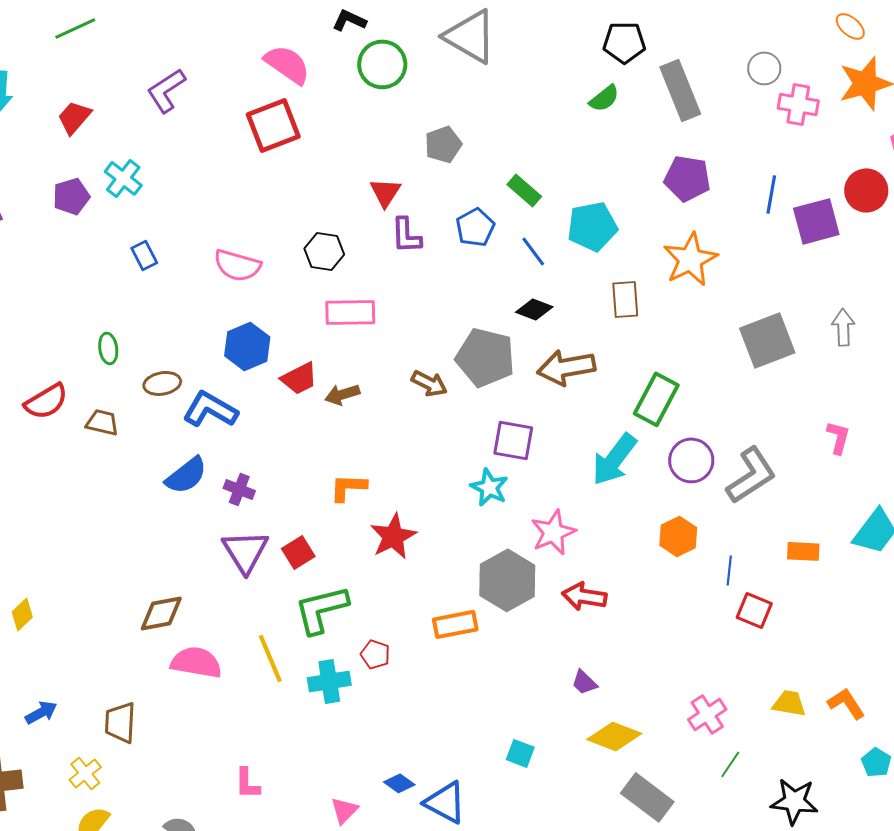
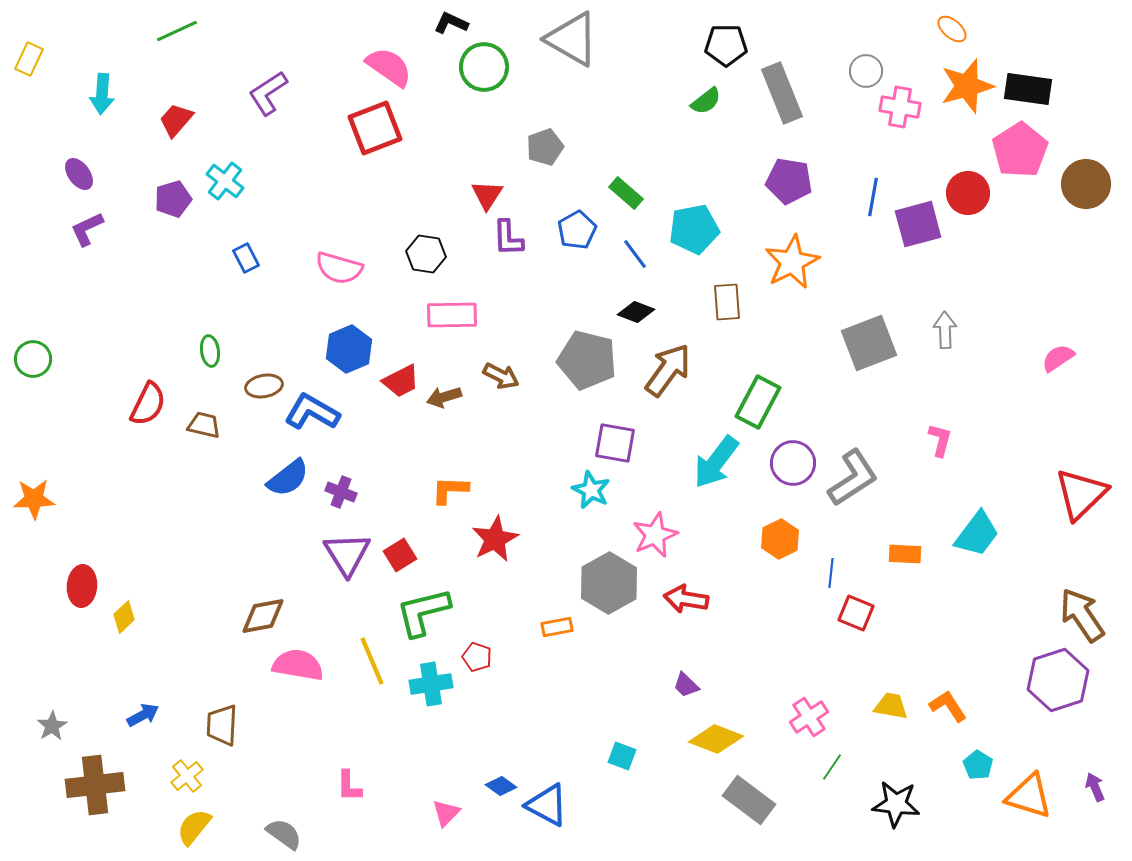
brown arrow: (566, 367) -> (668, 370), turned 136
brown arrow: (429, 383) -> (501, 376), moved
red semicircle: (46, 401) -> (148, 404), turned -33
orange rectangle: (455, 624) -> (557, 627), size x0.7

